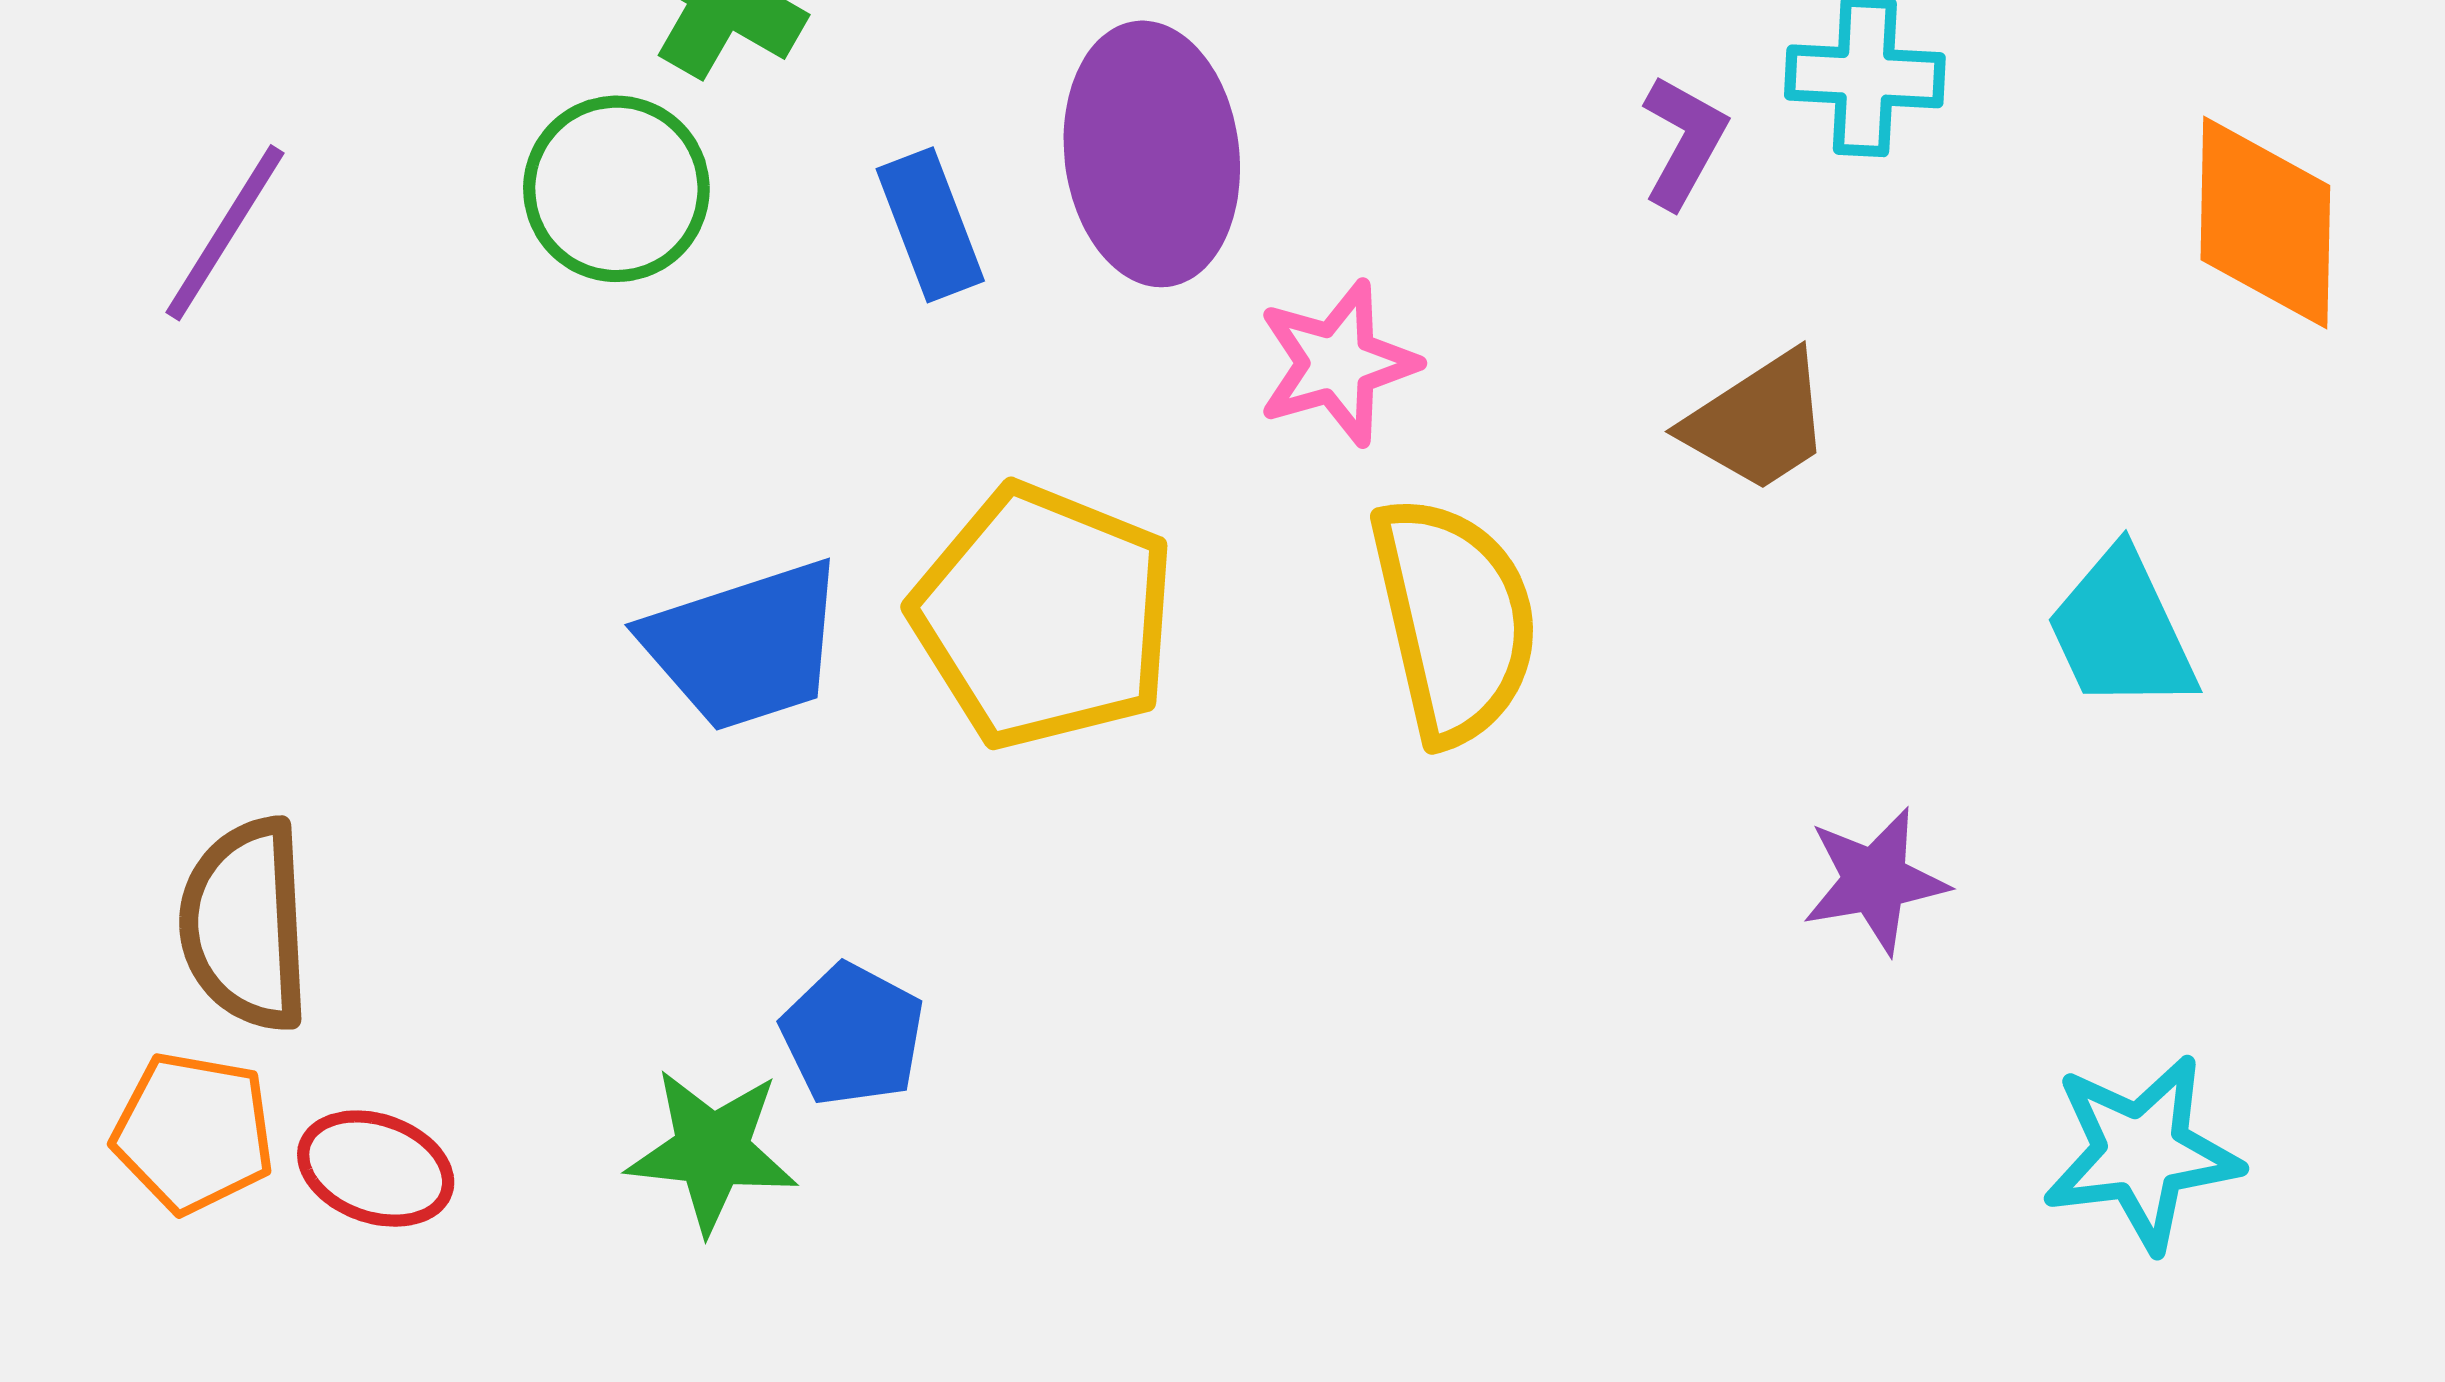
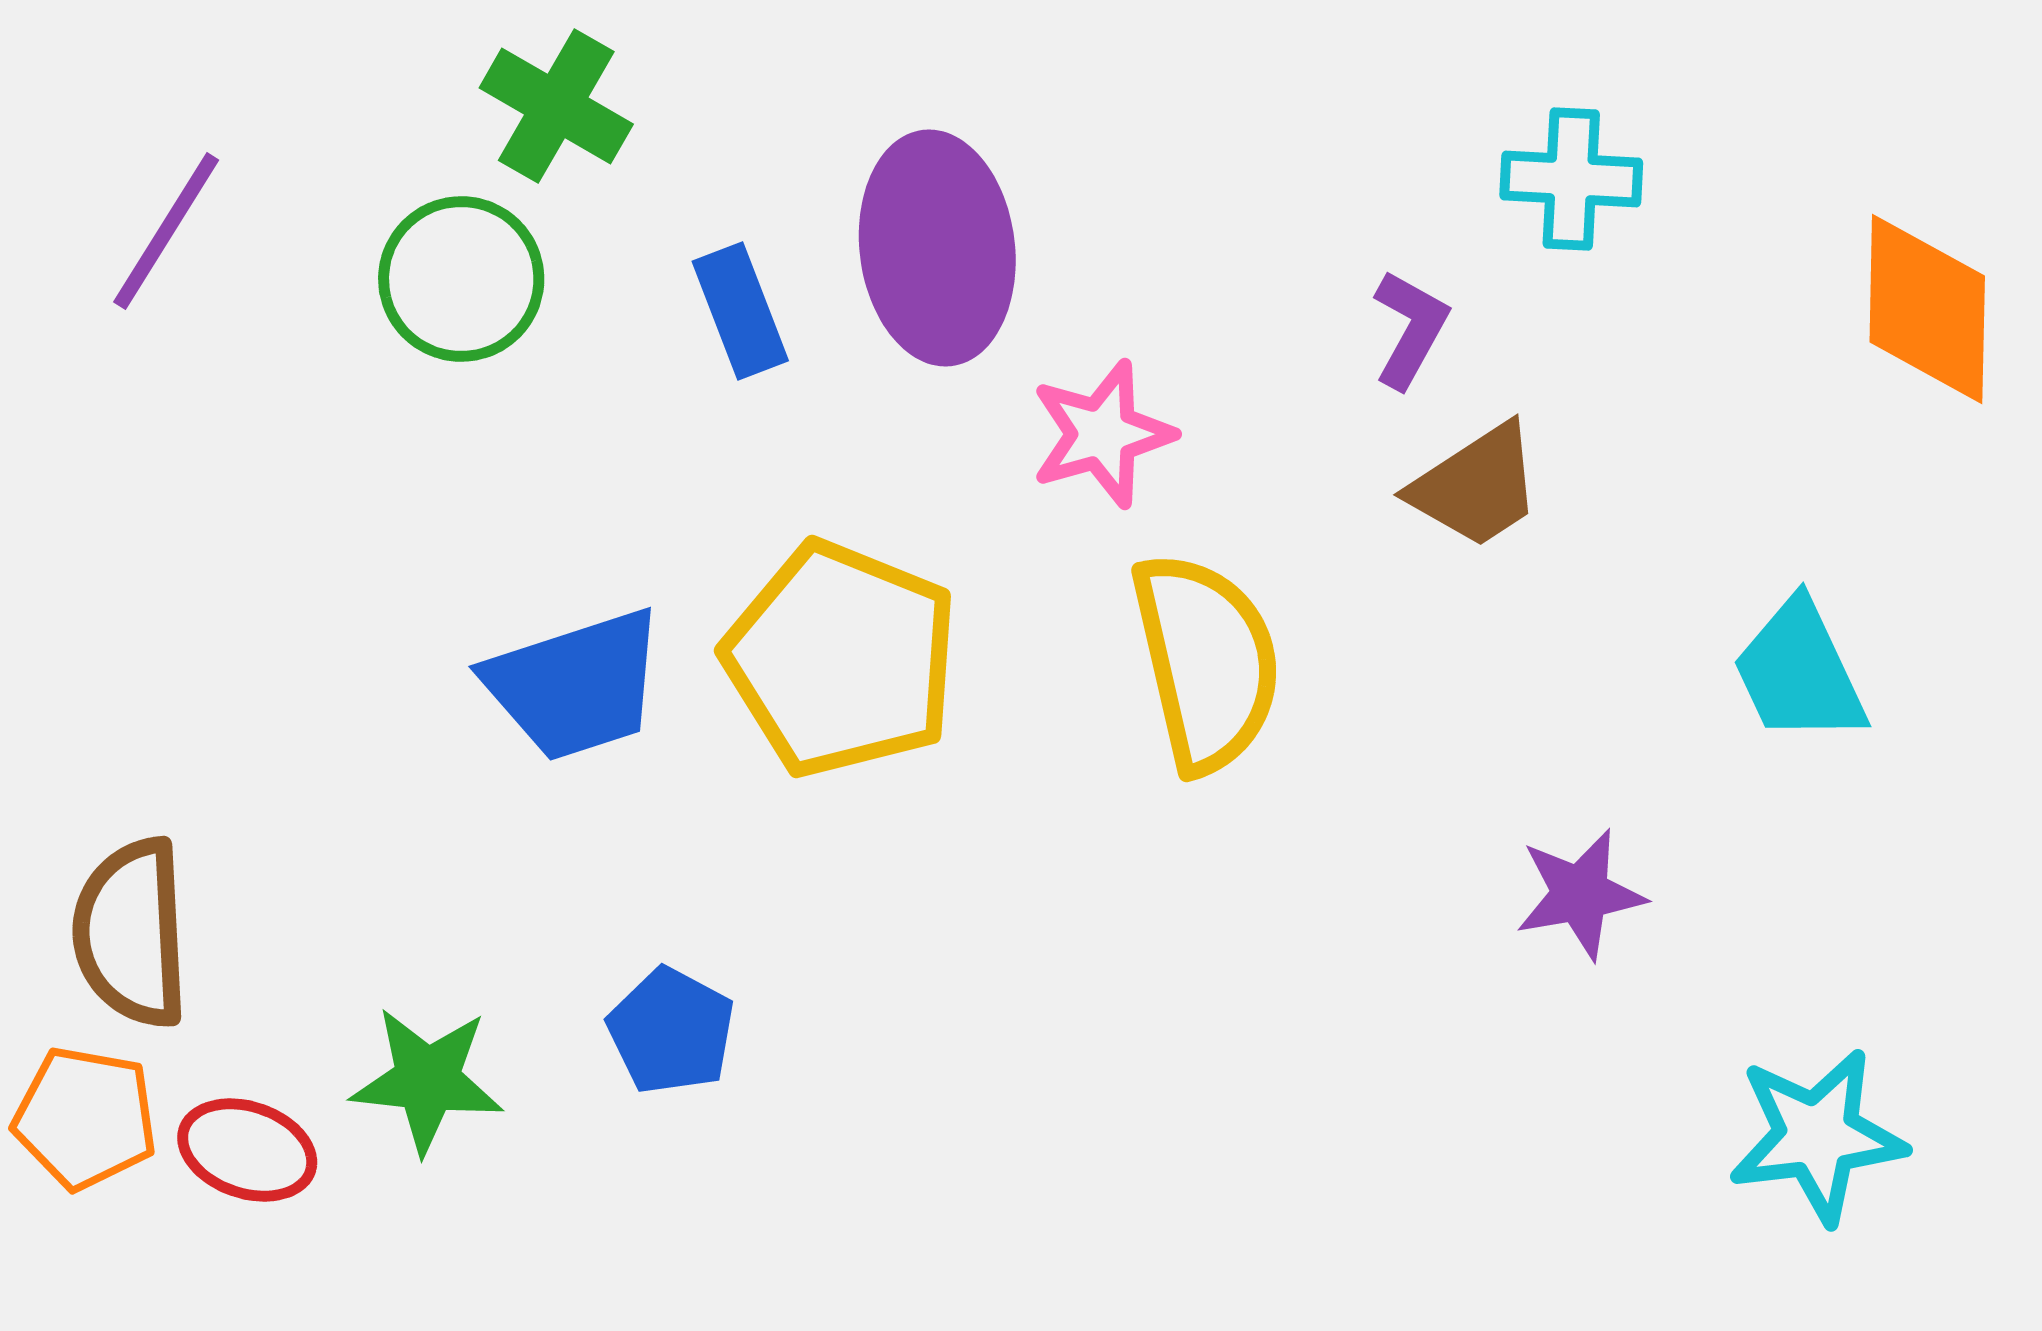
purple L-shape: (1684, 142) -> (1410, 329), moved
purple line: (225, 233) -> (166, 231), moved
green star: (712, 1151) -> (427, 1080), moved

